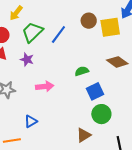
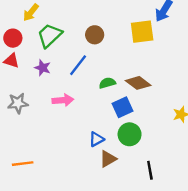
brown circle: (89, 21) -> (95, 35), moved
blue line: (58, 34) -> (78, 65), moved
brown diamond: (117, 62) -> (138, 83), moved
blue triangle: (31, 121) -> (96, 139), moved

